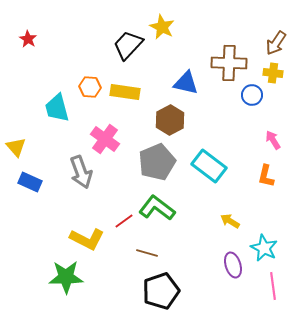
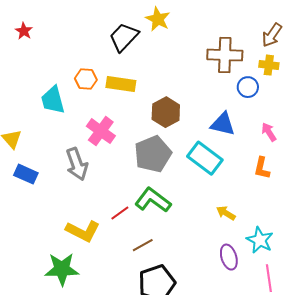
blue triangle: (186, 83) -> (223, 124), moved
brown line: (147, 253) -> (143, 245), turned -45

